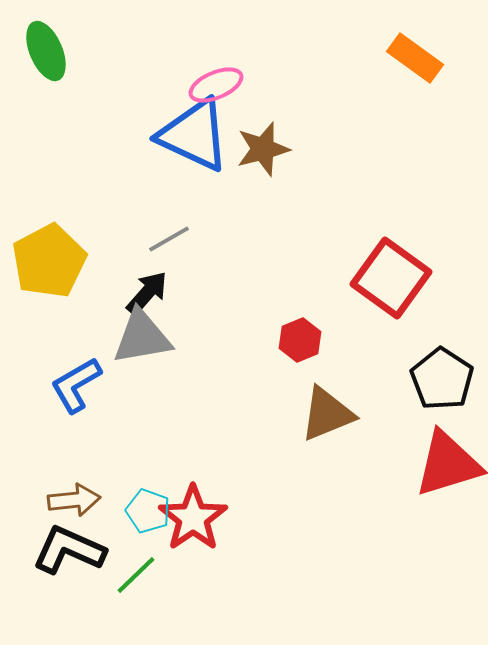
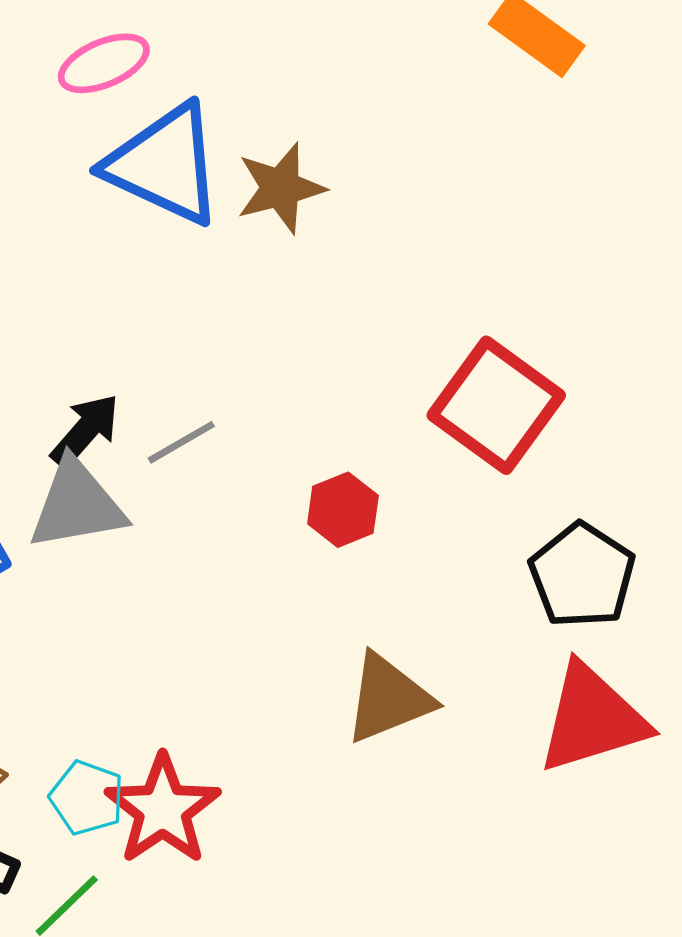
pink ellipse: (216, 85) -> (104, 63), moved
gray line: (169, 239) -> (181, 442), moved
brown triangle: (327, 414) -> (388, 698), moved

